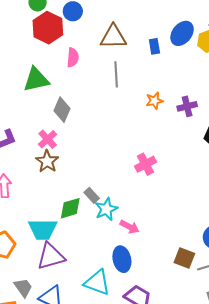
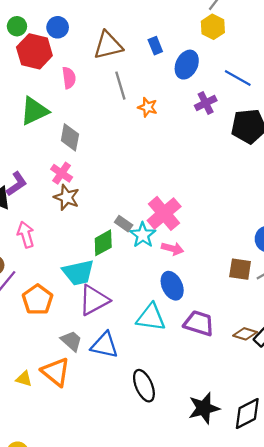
blue ellipse: (182, 33) -> (187, 65), moved
orange star: (154, 101) -> (148, 107), moved, turned -30
pink cross: (145, 164) -> (164, 213), moved, size x1.4

